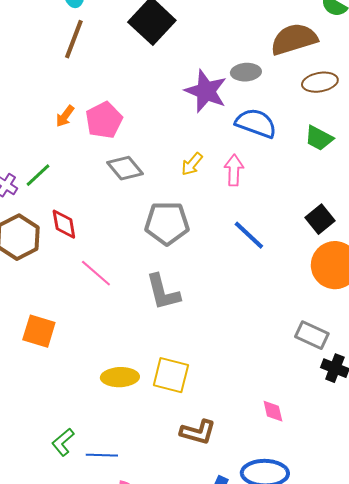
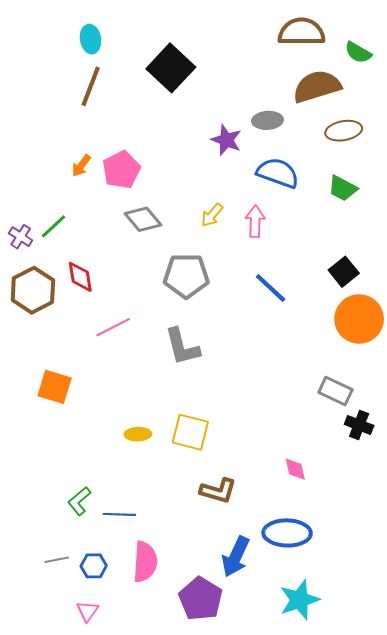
purple star: (206, 91) -> (226, 140), size x0.7
pink line: (96, 273) -> (113, 327), turned -68
yellow ellipse: (120, 377) -> (138, 434), size x0.7

